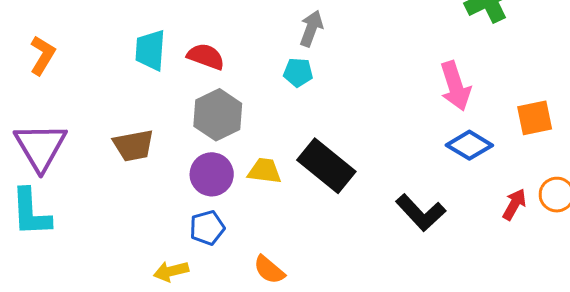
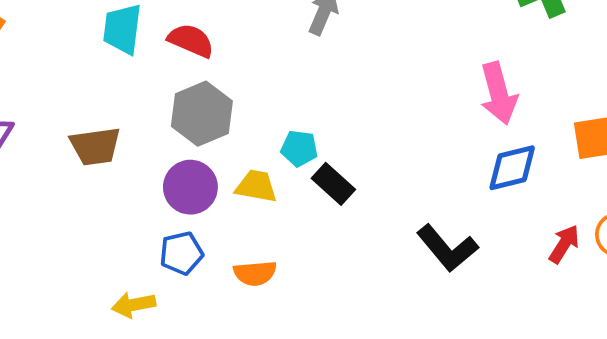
cyan pentagon: (298, 72) -> (299, 148), moved
blue diamond: (469, 145) -> (512, 168), turned -48
black rectangle: (326, 166) -> (333, 184), size x0.6
orange semicircle: (269, 270) -> (255, 273), moved, turned -48

